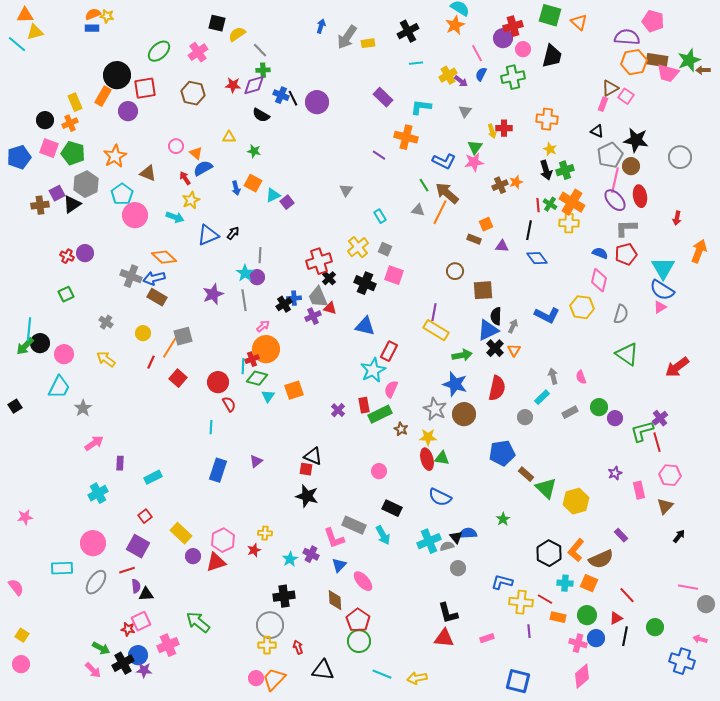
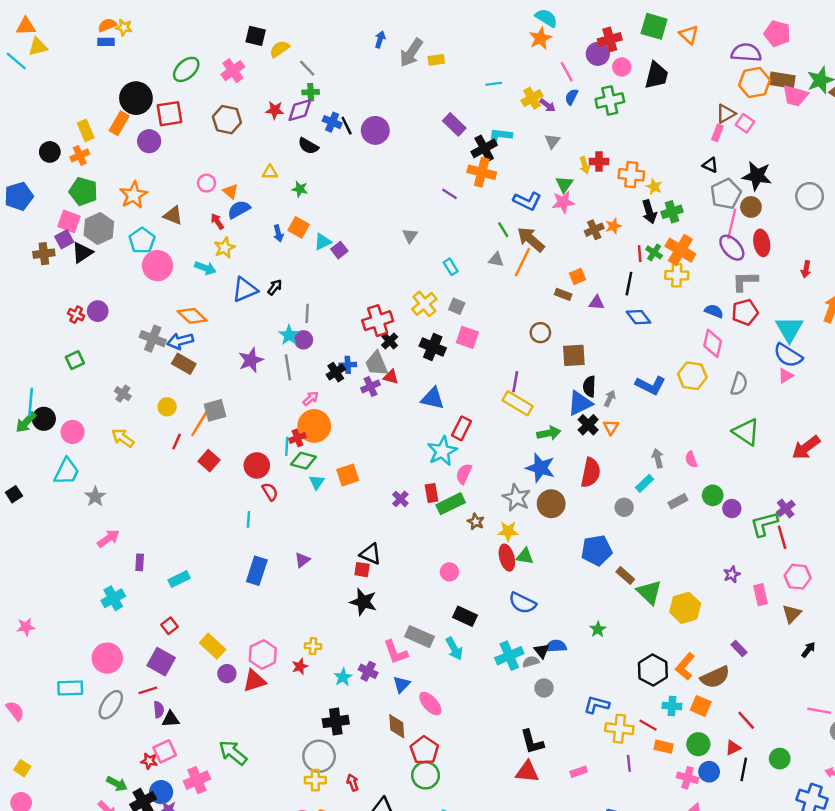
black cross: (408, 31) -> (484, 148), moved
orange cross: (547, 119) -> (631, 175), moved
pink square: (49, 148) -> (69, 221), moved

